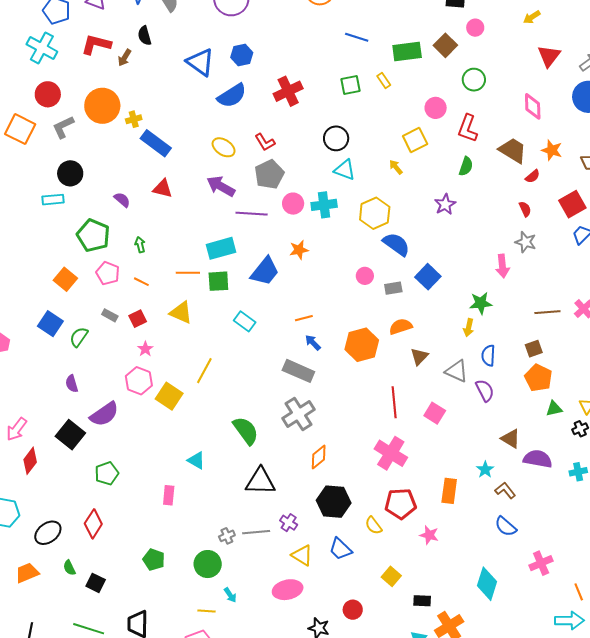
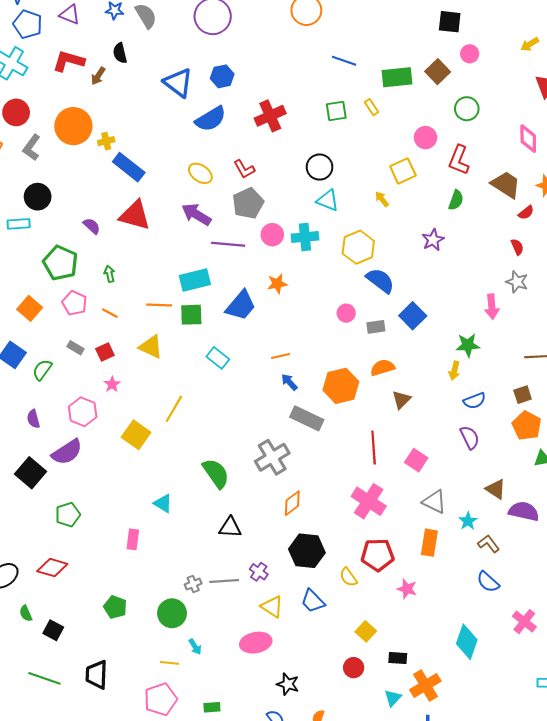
gray L-shape: (63, 127) -> (32, 147), turned -30
red triangle: (163, 189) -> (135, 215), size x1.5
blue semicircle: (488, 356) -> (474, 401), turned -115
gray rectangle: (298, 371) -> (307, 418), moved
gray triangle: (457, 371) -> (434, 502), moved
pink hexagon: (139, 381) -> (83, 412), moved
black triangle: (260, 481) -> (230, 527), size x0.7
red diamond: (93, 524) -> (52, 568), turned 72
pink cross: (541, 563) -> (524, 622), turned -30
red circle: (353, 610) -> (354, 668), moved

